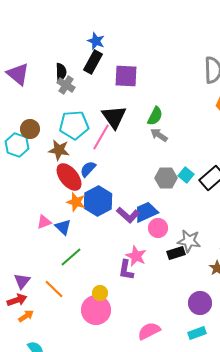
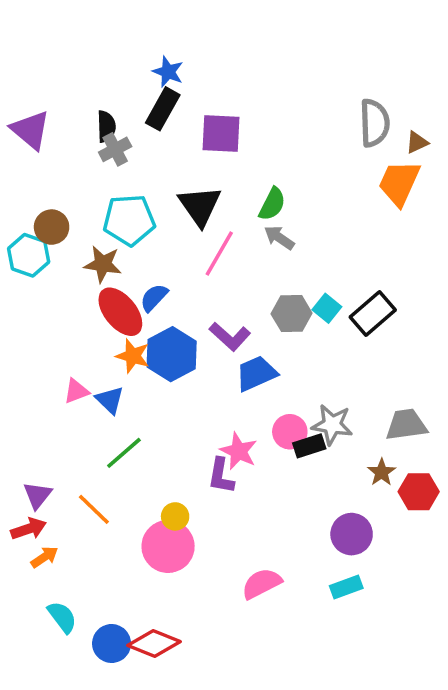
gray cross: (66, 85) -> (115, 149), turned 30
pink line: (101, 137) -> (219, 254), moved
purple L-shape: (128, 215) -> (230, 336), moved
pink circle: (158, 228) -> (290, 432), moved

